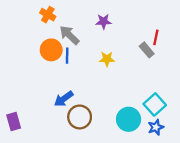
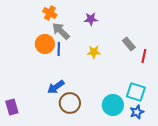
orange cross: (48, 15) -> (50, 13), moved
red line: (156, 37) -> (144, 56), moved
cyan square: (155, 104) -> (136, 92), turned -30

